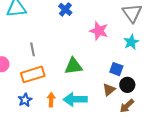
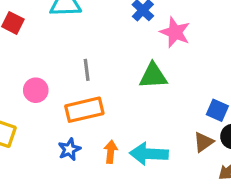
pink star: (99, 31) -> (175, 32), moved
green triangle: (73, 66) -> (153, 76), moved

